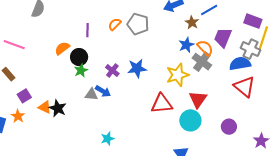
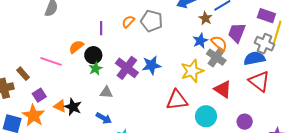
pink line: (14, 45) -> (51, 61), moved
purple cross: (112, 70) -> (127, 68), size x1.6
blue arrow: (103, 91) -> (104, 118), moved
red triangle: (198, 99) -> (223, 89), moved, turned -30
orange star: (18, 116) -> (33, 116), size x1.6

